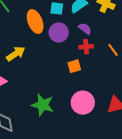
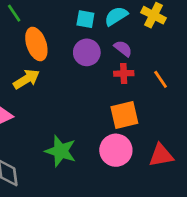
orange ellipse: (35, 22) -> (36, 44), moved
orange square: (74, 66) -> (124, 115), moved, size x1.5

